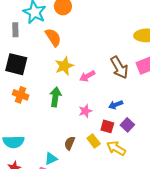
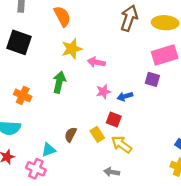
brown arrow: (119, 67) -> (129, 18), moved, turned -135
pink arrow: (87, 76) -> (96, 62), turned 35
orange cross: (21, 95) -> (23, 95), moved
pink star: (85, 111) -> (103, 92), moved
purple square: (127, 125) -> (152, 79), moved, turned -32

